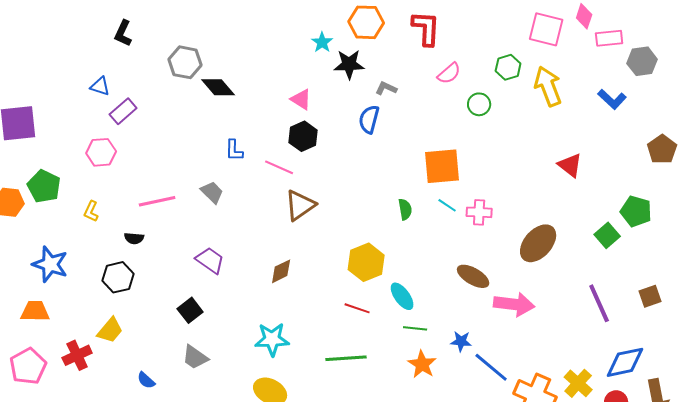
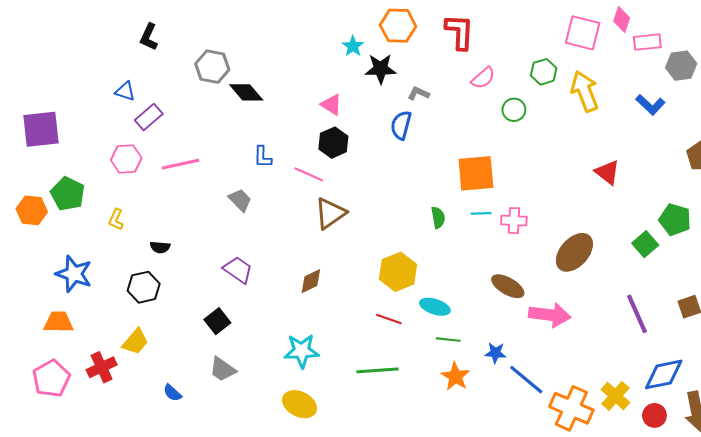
pink line: (157, 201) -> (181, 164), moved
cyan line: (447, 205) -> (481, 213), turned -36
cyan ellipse: (402, 296) -> (435, 307), turned -36

